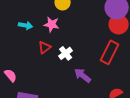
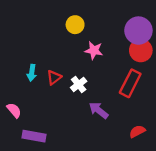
pink star: (52, 24) -> (94, 50), moved
cyan arrow: (26, 25) -> (32, 73), moved, turned 88

